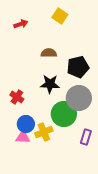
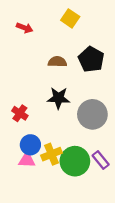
red arrow: (21, 24) -> (25, 28), turned 40
black pentagon: (78, 67) -> (91, 59), moved, turned -30
green circle: (64, 114) -> (75, 161), moved
purple rectangle: (86, 137) -> (101, 160), turned -56

